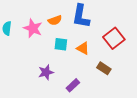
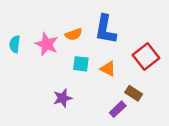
purple rectangle: (73, 85) -> (118, 109), moved

